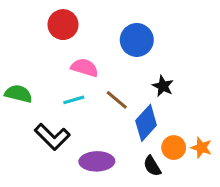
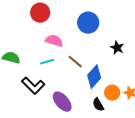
black star: (163, 86) -> (117, 48), moved
purple ellipse: (97, 161) -> (62, 102), turned 50

